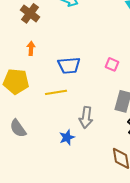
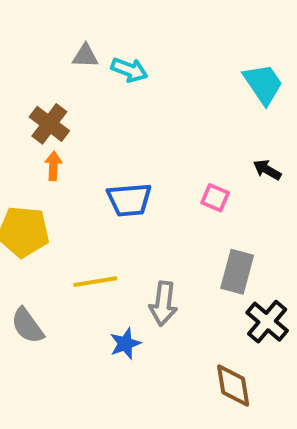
brown cross: (30, 13) -> (49, 124), moved
yellow line: (56, 92) -> (95, 282), moved

